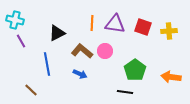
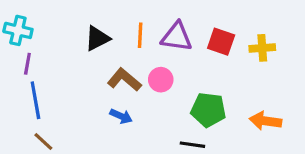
black triangle: (57, 33) -> (97, 38), moved
purple line: (21, 41) -> (27, 64), turned 40
blue line: (47, 64) -> (35, 100), moved
green pentagon: (135, 70) -> (208, 110), turned -30

